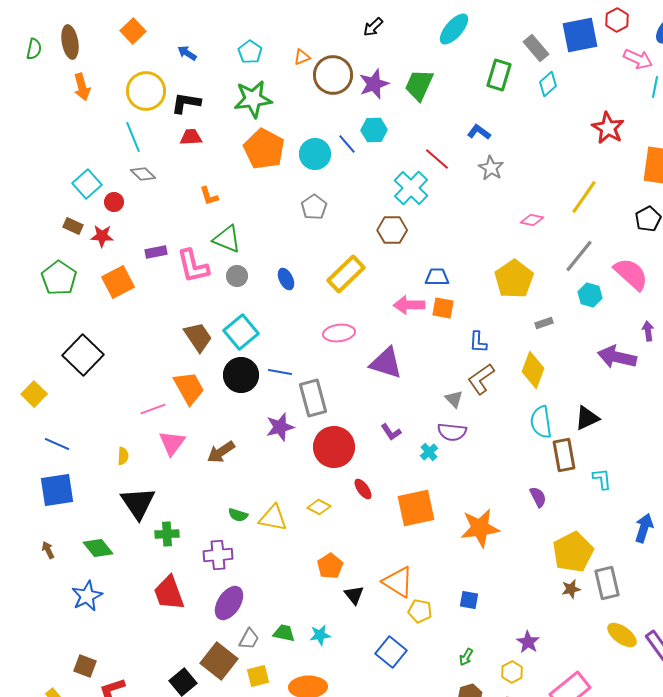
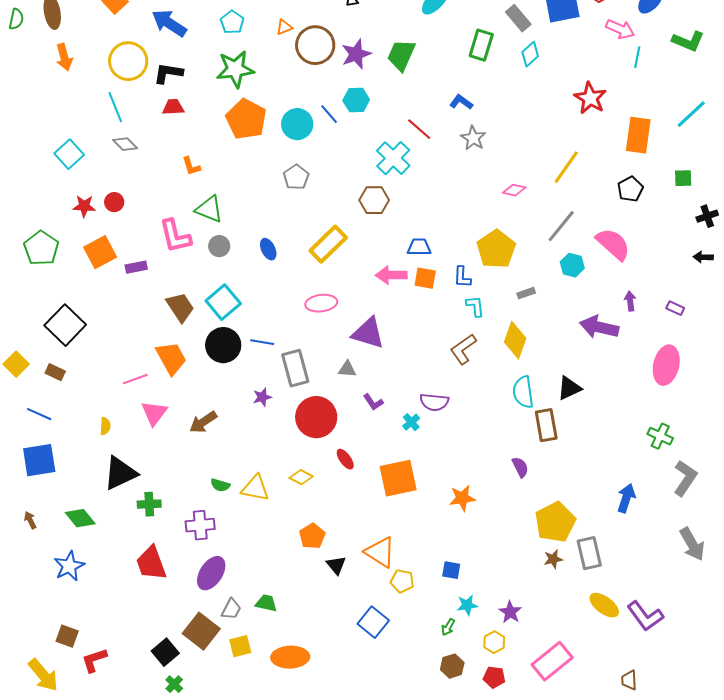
blue arrow: (187, 53) -> (169, 23), size x1.8
red circle: (114, 202) -> (114, 202), moved
brown rectangle: (73, 226) -> (55, 372), moved
purple rectangle: (156, 252) -> (136, 267), moved
blue L-shape: (478, 342) -> (462, 277), moved
gray triangle: (454, 399) -> (347, 369), moved, turned -42
purple star: (280, 427) -> (262, 397), size x0.7
cyan L-shape: (602, 479) -> (475, 306), moved
black triangle: (138, 503) -> (120, 473), turned 39
orange star: (480, 528) -> (462, 498), size x0.7
cyan star: (320, 635) -> (467, 605), moved

